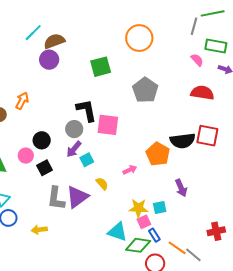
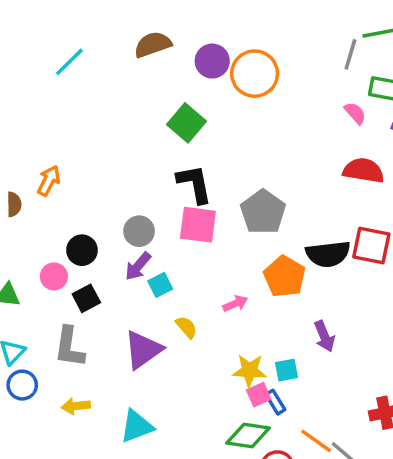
brown semicircle: (54, 41) -> (153, 45), moved
purple circle: (49, 60) -> (212, 61), moved
green square: (101, 67) -> (187, 123), turned -35
gray pentagon: (145, 90) -> (263, 212), moved
black L-shape: (86, 110) -> (194, 184), moved
gray L-shape: (56, 198) -> (69, 347), moved
cyan triangle: (118, 232) -> (137, 426), moved, turned -40
blue rectangle: (154, 235) -> (275, 402), moved

